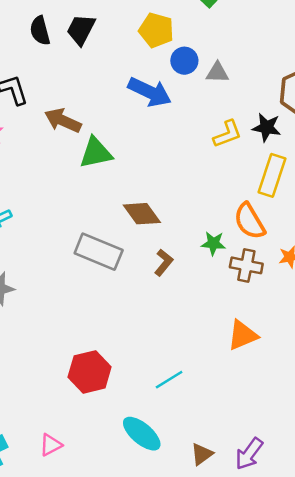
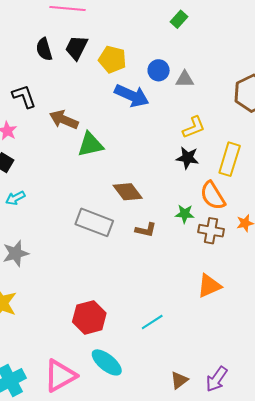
yellow pentagon: (156, 30) -> (112, 59), moved
black star: (267, 127) -> (188, 158), moved
brown L-shape: (164, 263) -> (146, 230), turned 65
cyan ellipse: (142, 434) -> (107, 362), moved
pink triangle: (51, 445) -> (60, 376), size x1.8

